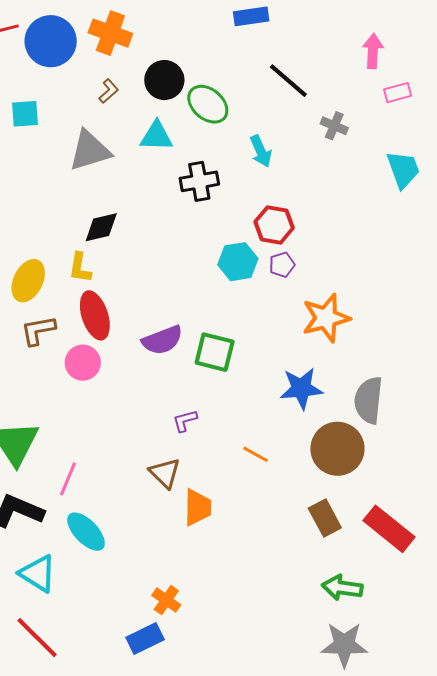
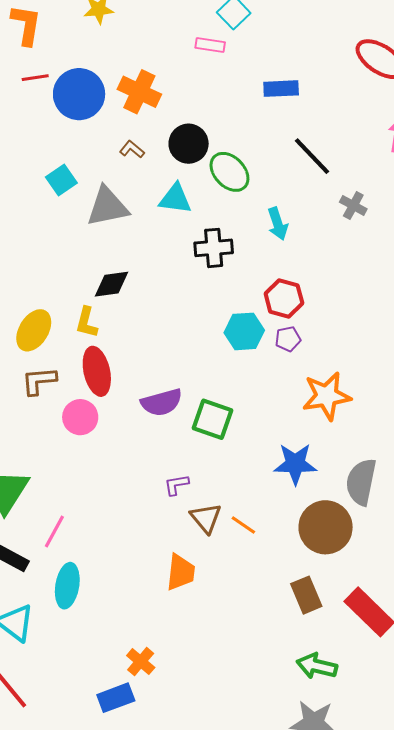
brown L-shape: (109, 91) -> (132, 149), turned -105
cyan square: (25, 114) -> (61, 180), moved, turned -36
brown triangle: (165, 473) -> (206, 518), moved
cyan ellipse: (86, 532) -> (67, 586), turned 48

